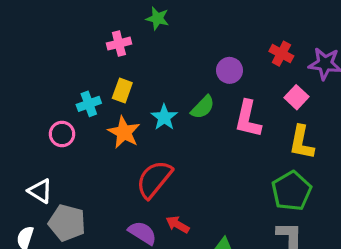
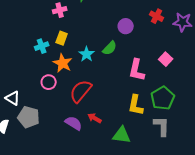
pink square: (297, 97) -> (166, 59), moved
pink L-shape: (248, 119) -> (137, 70), moved
pink circle: (62, 134) -> (49, 82), moved
yellow L-shape: (302, 142) -> (136, 105), moved

